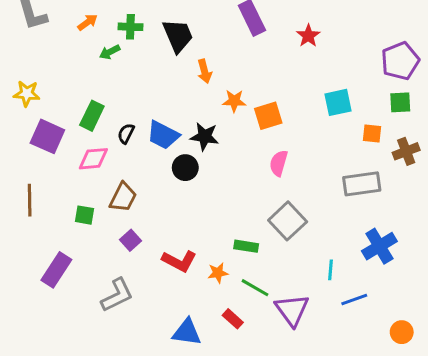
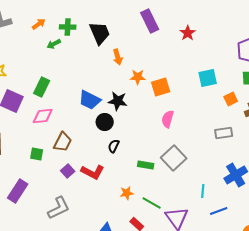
black semicircle: (126, 134) -> (114, 146), moved
orange square: (372, 134) -> (231, 99), turned -32
gray rectangle: (362, 184) -> (224, 133), size x0.7
green rectangle: (246, 246) -> (146, 165), moved
red L-shape: (179, 261) -> (93, 172), moved

